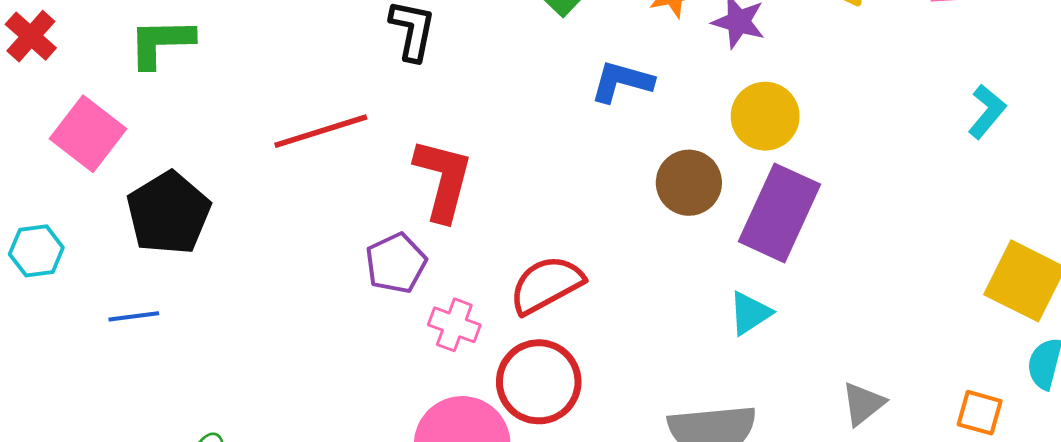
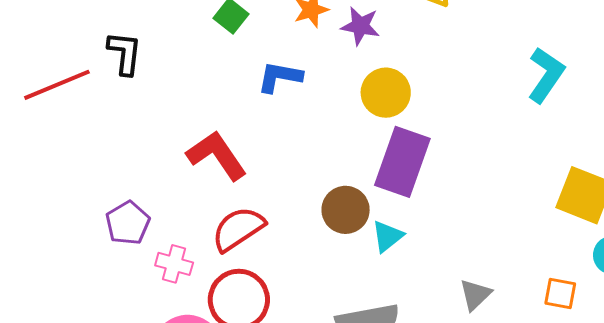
cyan L-shape: (987, 112) -> (546, 75), size x1.4
red line: (321, 131) -> (57, 85), moved
red L-shape: (443, 180) -> (217, 155), moved, turned -44
brown circle: (689, 183) -> (346, 210), moved

